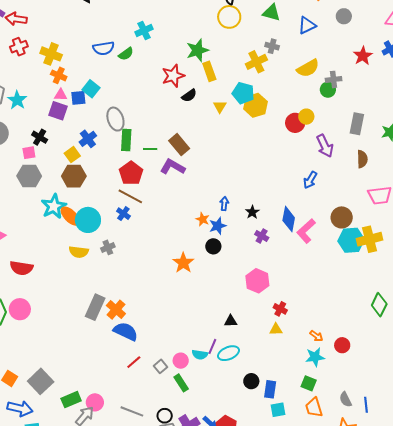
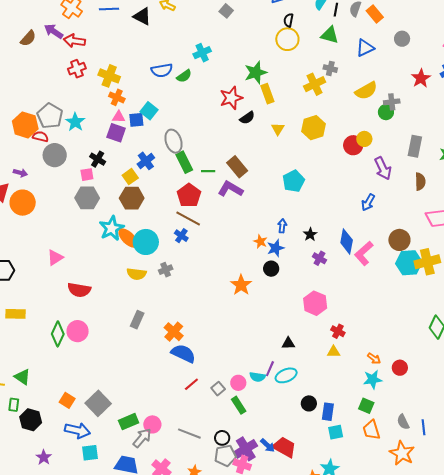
cyan pentagon: (243, 93) -> (294, 181), moved, turned 30
green rectangle: (126, 140) -> (184, 162), turned -30
gray rectangle: (95, 307) -> (137, 320), moved, size x0.7

